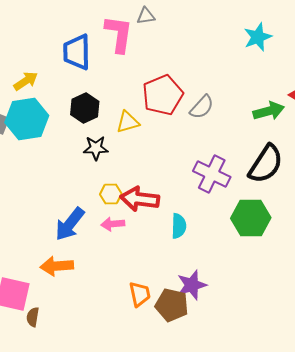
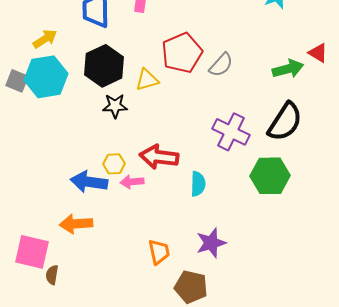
black hexagon: (85, 108) -> (104, 66), size x1.4
yellow hexagon: (111, 194) -> (114, 164), moved
blue arrow: (70, 224) -> (89, 182), turned 60
brown pentagon: (172, 305) -> (191, 287), moved

